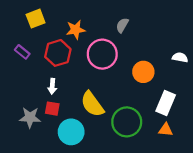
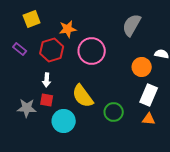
gray semicircle: (122, 25) -> (132, 25), moved, size x1.6
orange circle: (143, 72) -> (142, 67), moved
green circle: (127, 122) -> (114, 112), size x0.7

